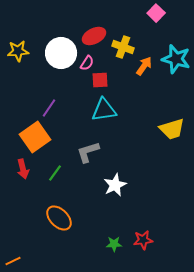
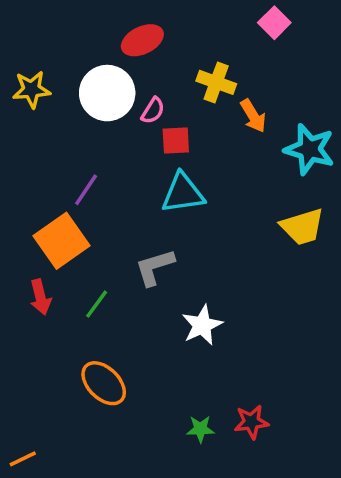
red ellipse: (94, 36) -> (142, 40), moved
cyan star: (176, 59) -> (309, 149), moved
orange arrow: (144, 66) -> (253, 116), turned 114

